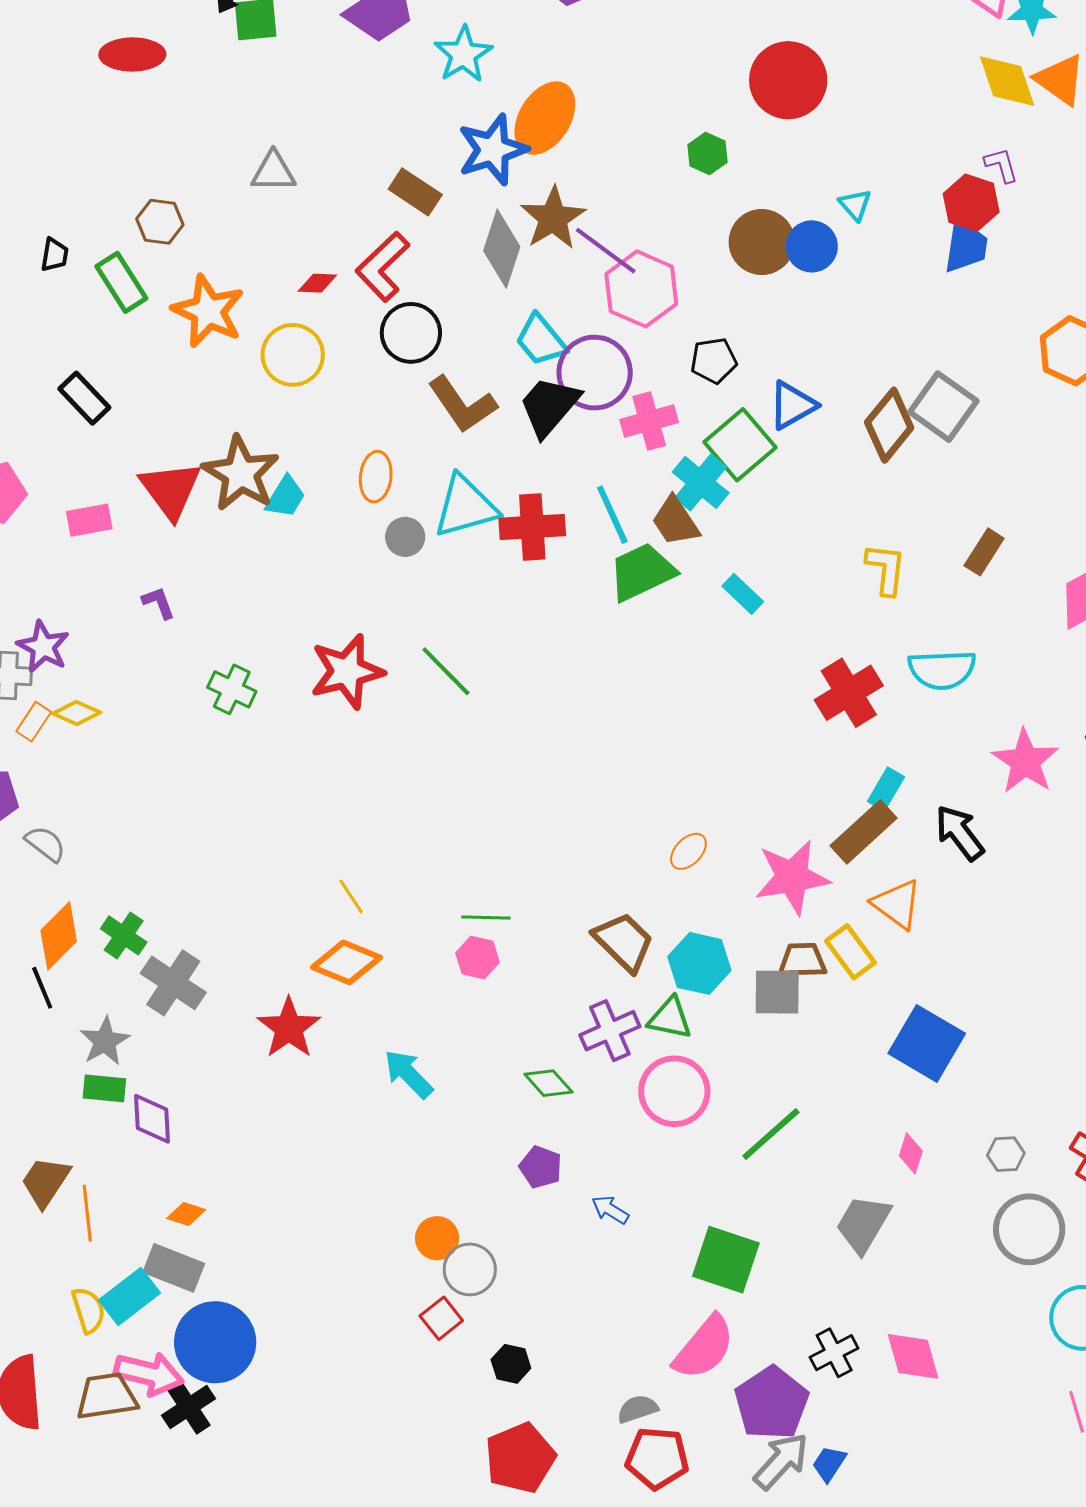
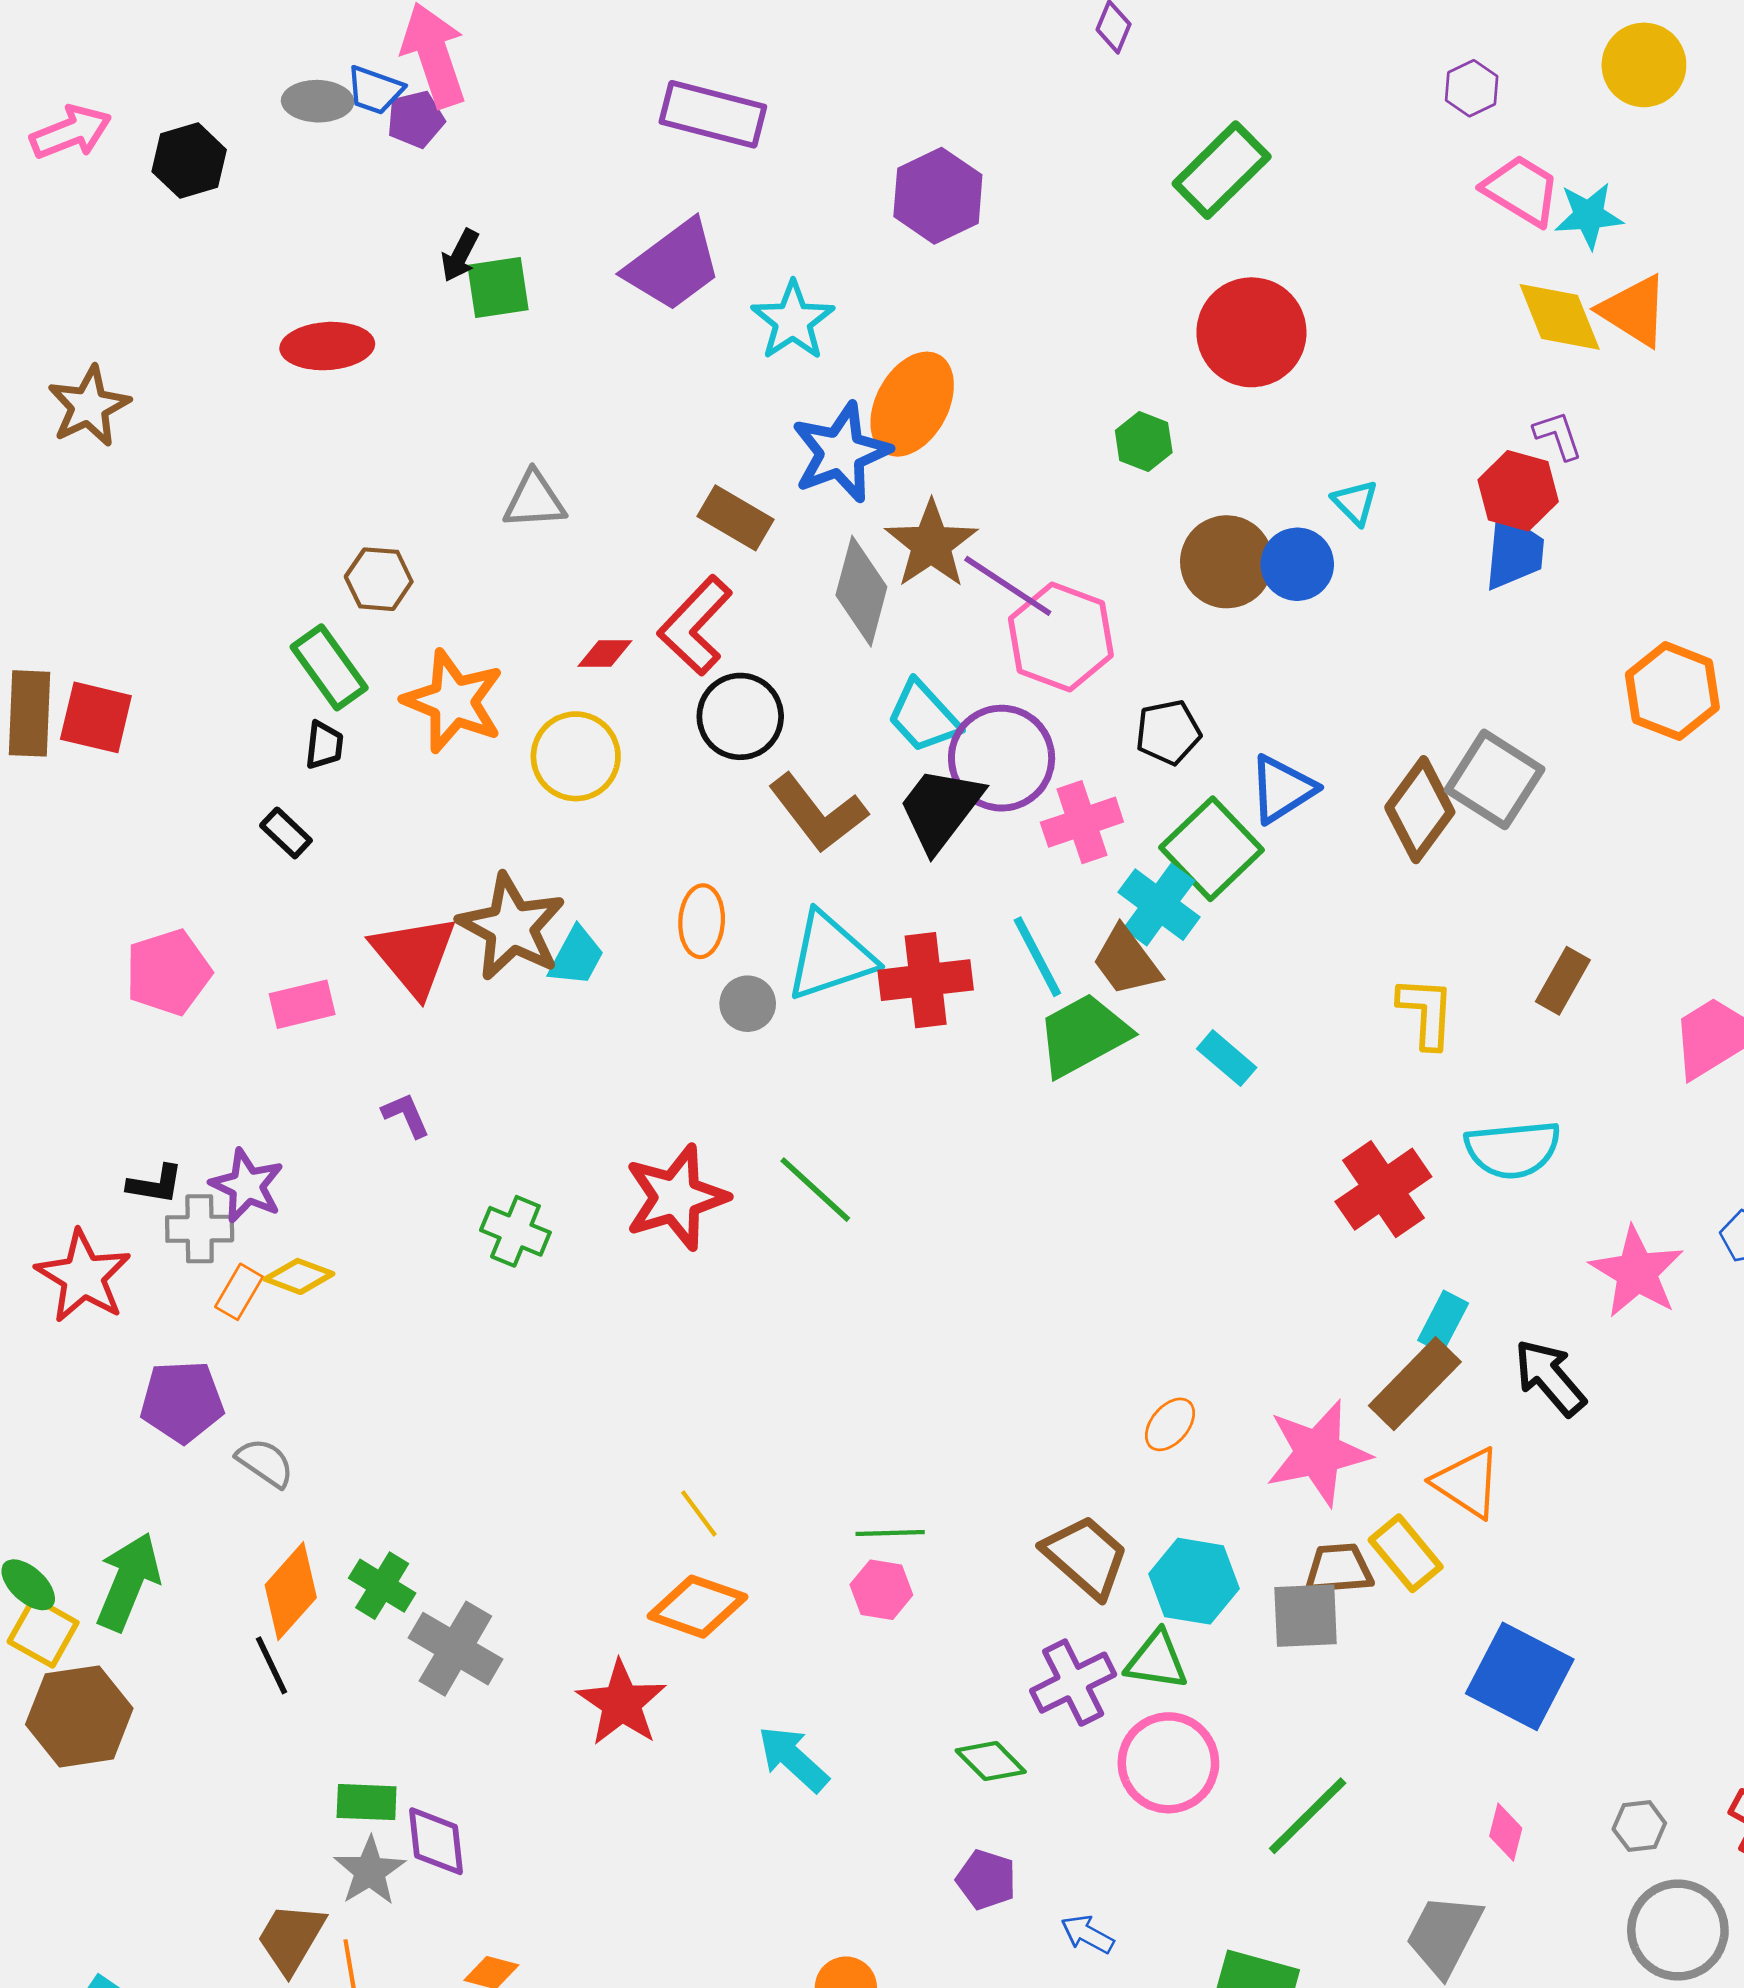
black trapezoid: (55, 255) -> (324, 745), moved
black rectangle: (84, 398) -> (286, 833), size x0.7
gray star: (105, 1041) -> (370, 1871), moved

